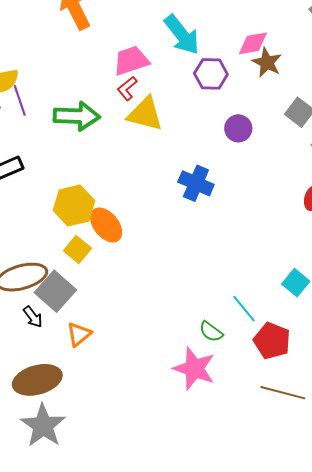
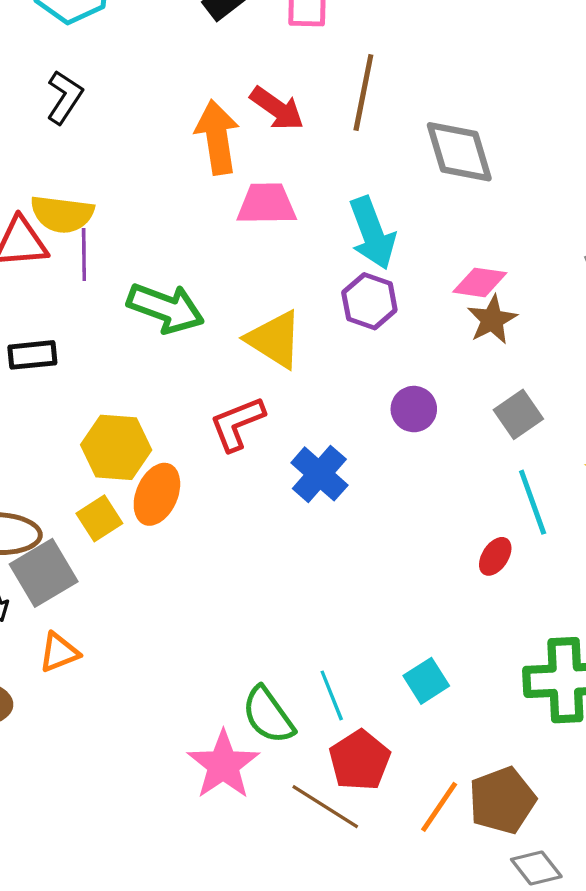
pink trapezoid: (131, 61) -> (266, 204), moved
purple hexagon: (211, 74) -> (369, 301), moved
red L-shape: (127, 88) -> (237, 424), moved, size x1.5
orange ellipse: (106, 225) -> (157, 494), turned 45
green semicircle: (211, 332) -> (268, 715), size x1.5
brown line: (283, 393) -> (325, 807), moved

